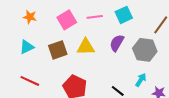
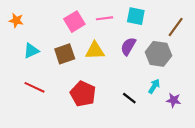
cyan square: (124, 15) -> (136, 16), turned 36
orange star: (30, 17) -> (16, 20), moved

